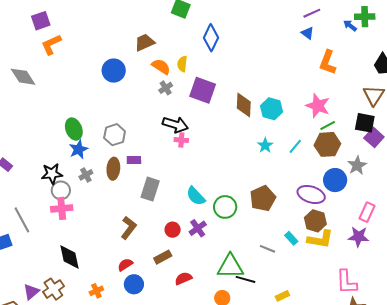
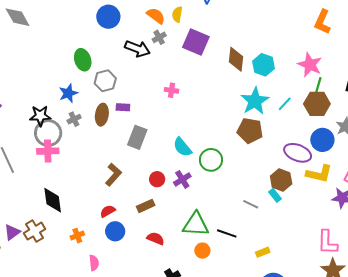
black arrow: (175, 125) -> (138, 49), moved
green line: (328, 125) -> (318, 85), turned -49
green ellipse: (74, 129) -> (83, 60), moved
cyan star: (265, 145) -> (255, 101), size x1.8
gray circle: (61, 190) -> (48, 133), size x1.4
brown pentagon: (263, 198) -> (250, 131), moved, turned 30
brown hexagon: (315, 221) -> (281, 180), moved
yellow L-shape: (320, 239) -> (319, 174), moved
green triangle: (230, 266) -> (196, 224), moved
red semicircle: (183, 278) -> (156, 238), moved, turned 42

